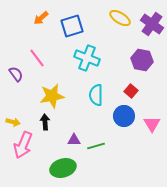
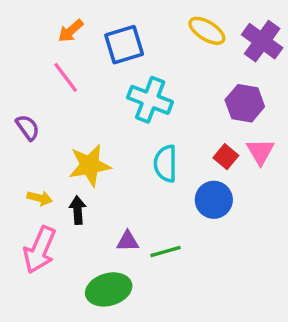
pink line: (37, 58) -> (66, 77), moved
yellow arrow: (13, 122) -> (40, 198), moved
pink triangle: (152, 124) -> (260, 152), moved

